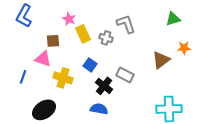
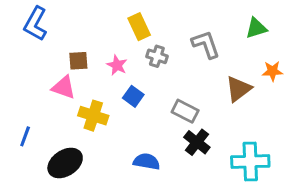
pink star: (69, 19) -> (117, 65), moved
gray L-shape: (126, 24) -> (206, 44), moved
yellow rectangle: (83, 34) -> (139, 27), moved
blue line: (23, 77) -> (25, 136), moved
black cross: (104, 86) -> (197, 142), moved

